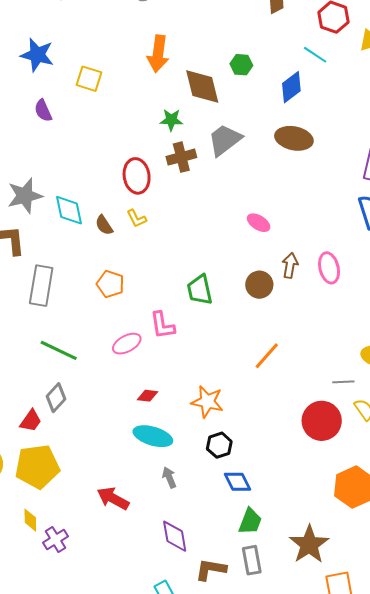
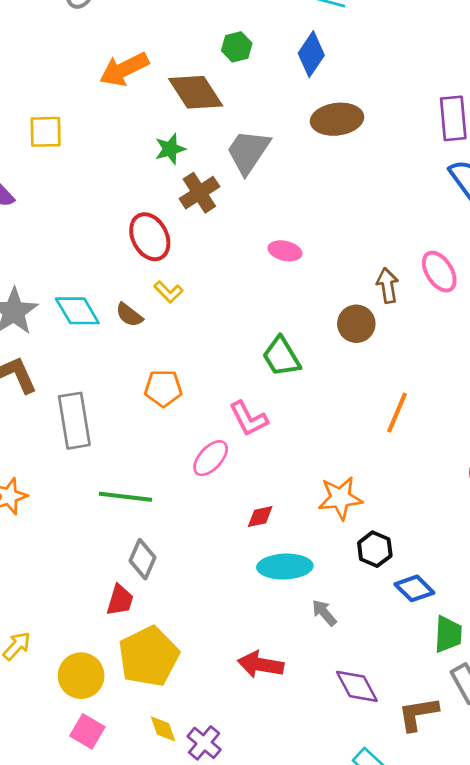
orange arrow: (158, 54) -> (124, 69), turned 75
pink ellipse: (259, 223) -> (285, 251), moved

